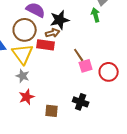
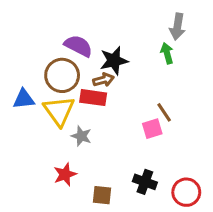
brown line: (79, 55) -> (164, 112), moved
red circle: (109, 72) -> (186, 192), moved
gray star: (23, 76) -> (81, 136), moved

